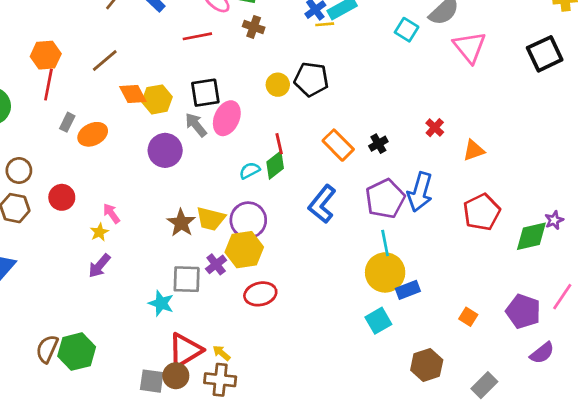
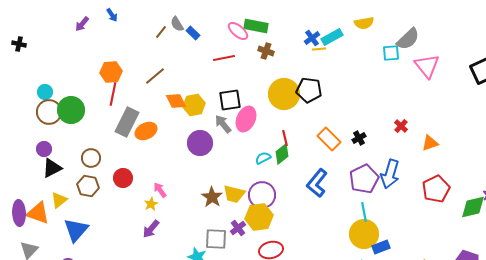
cyan square: (407, 30) -> (391, 53), moved, turned -36
yellow circle: (278, 85) -> (284, 94), size x1.8
gray rectangle: (67, 122) -> (127, 122), size x2.0

